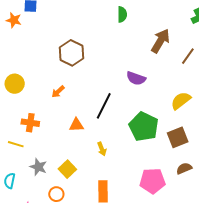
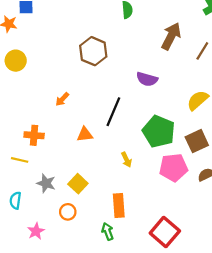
brown hexagon: (71, 53) -> (93, 51), moved
yellow circle: (15, 84) -> (16, 61), moved
yellow arrow: (102, 149) -> (126, 160), moved
pink pentagon: (153, 181) -> (173, 167), moved

